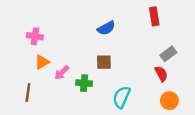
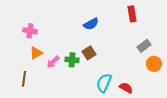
brown square: (104, 62) -> (89, 53), turned -32
red semicircle: (161, 74) -> (126, 88), moved, turned -32
green cross: (84, 83) -> (72, 60), moved
orange circle: (169, 101) -> (154, 64), moved

